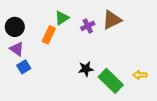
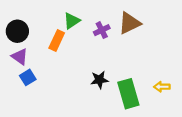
green rectangle: (111, 81) -> (128, 94), turned 30

